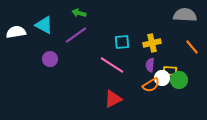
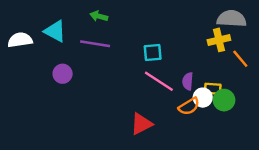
purple line: (76, 35) -> (95, 44), turned 45
yellow cross: (152, 43) -> (219, 40), moved
pink line: (112, 65) -> (159, 81), moved

